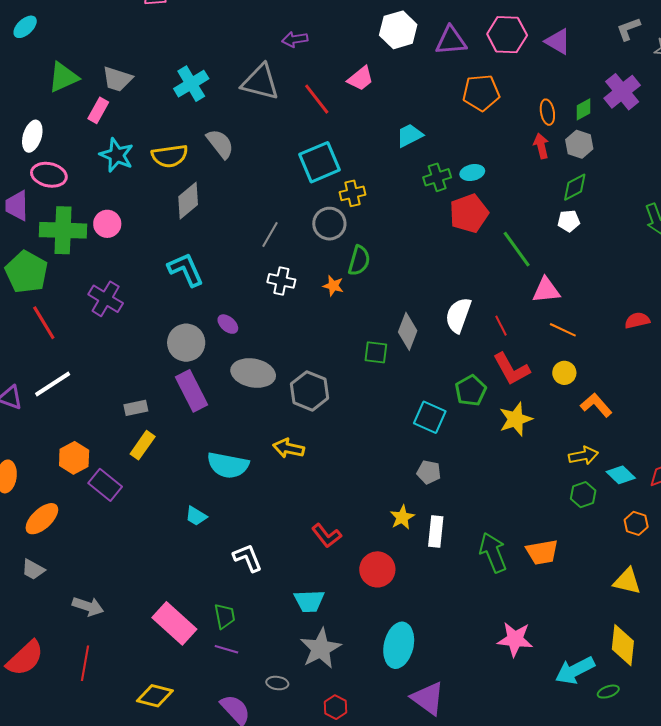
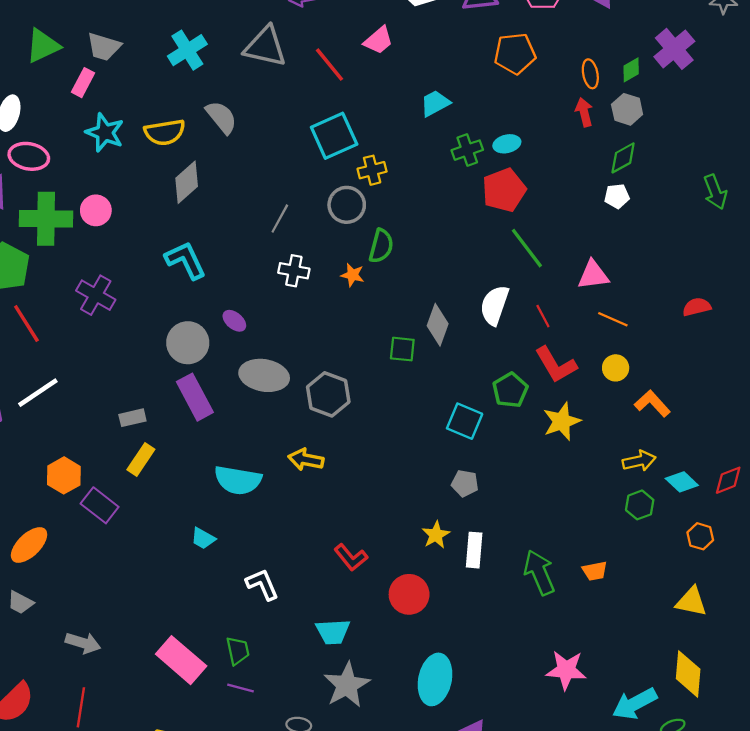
green line: (517, 249) -> (527, 248), moved
orange trapezoid: (542, 552) -> (595, 571), size x0.7

